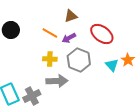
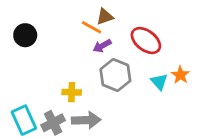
orange line: (50, 33) -> (92, 27), moved
yellow cross: (50, 59) -> (72, 92), moved
gray arrow: (57, 81) -> (86, 120), moved

